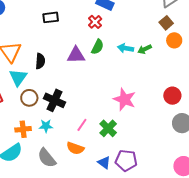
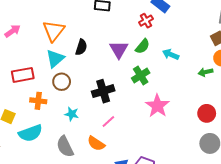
green arrow: (145, 49) -> (205, 72), moved
purple triangle: (76, 55) -> (119, 50), turned 48
black cross: (54, 100) -> (103, 91), moved, turned 35
green cross: (108, 128) -> (141, 75), moved
orange cross: (23, 129) -> (38, 101), moved

